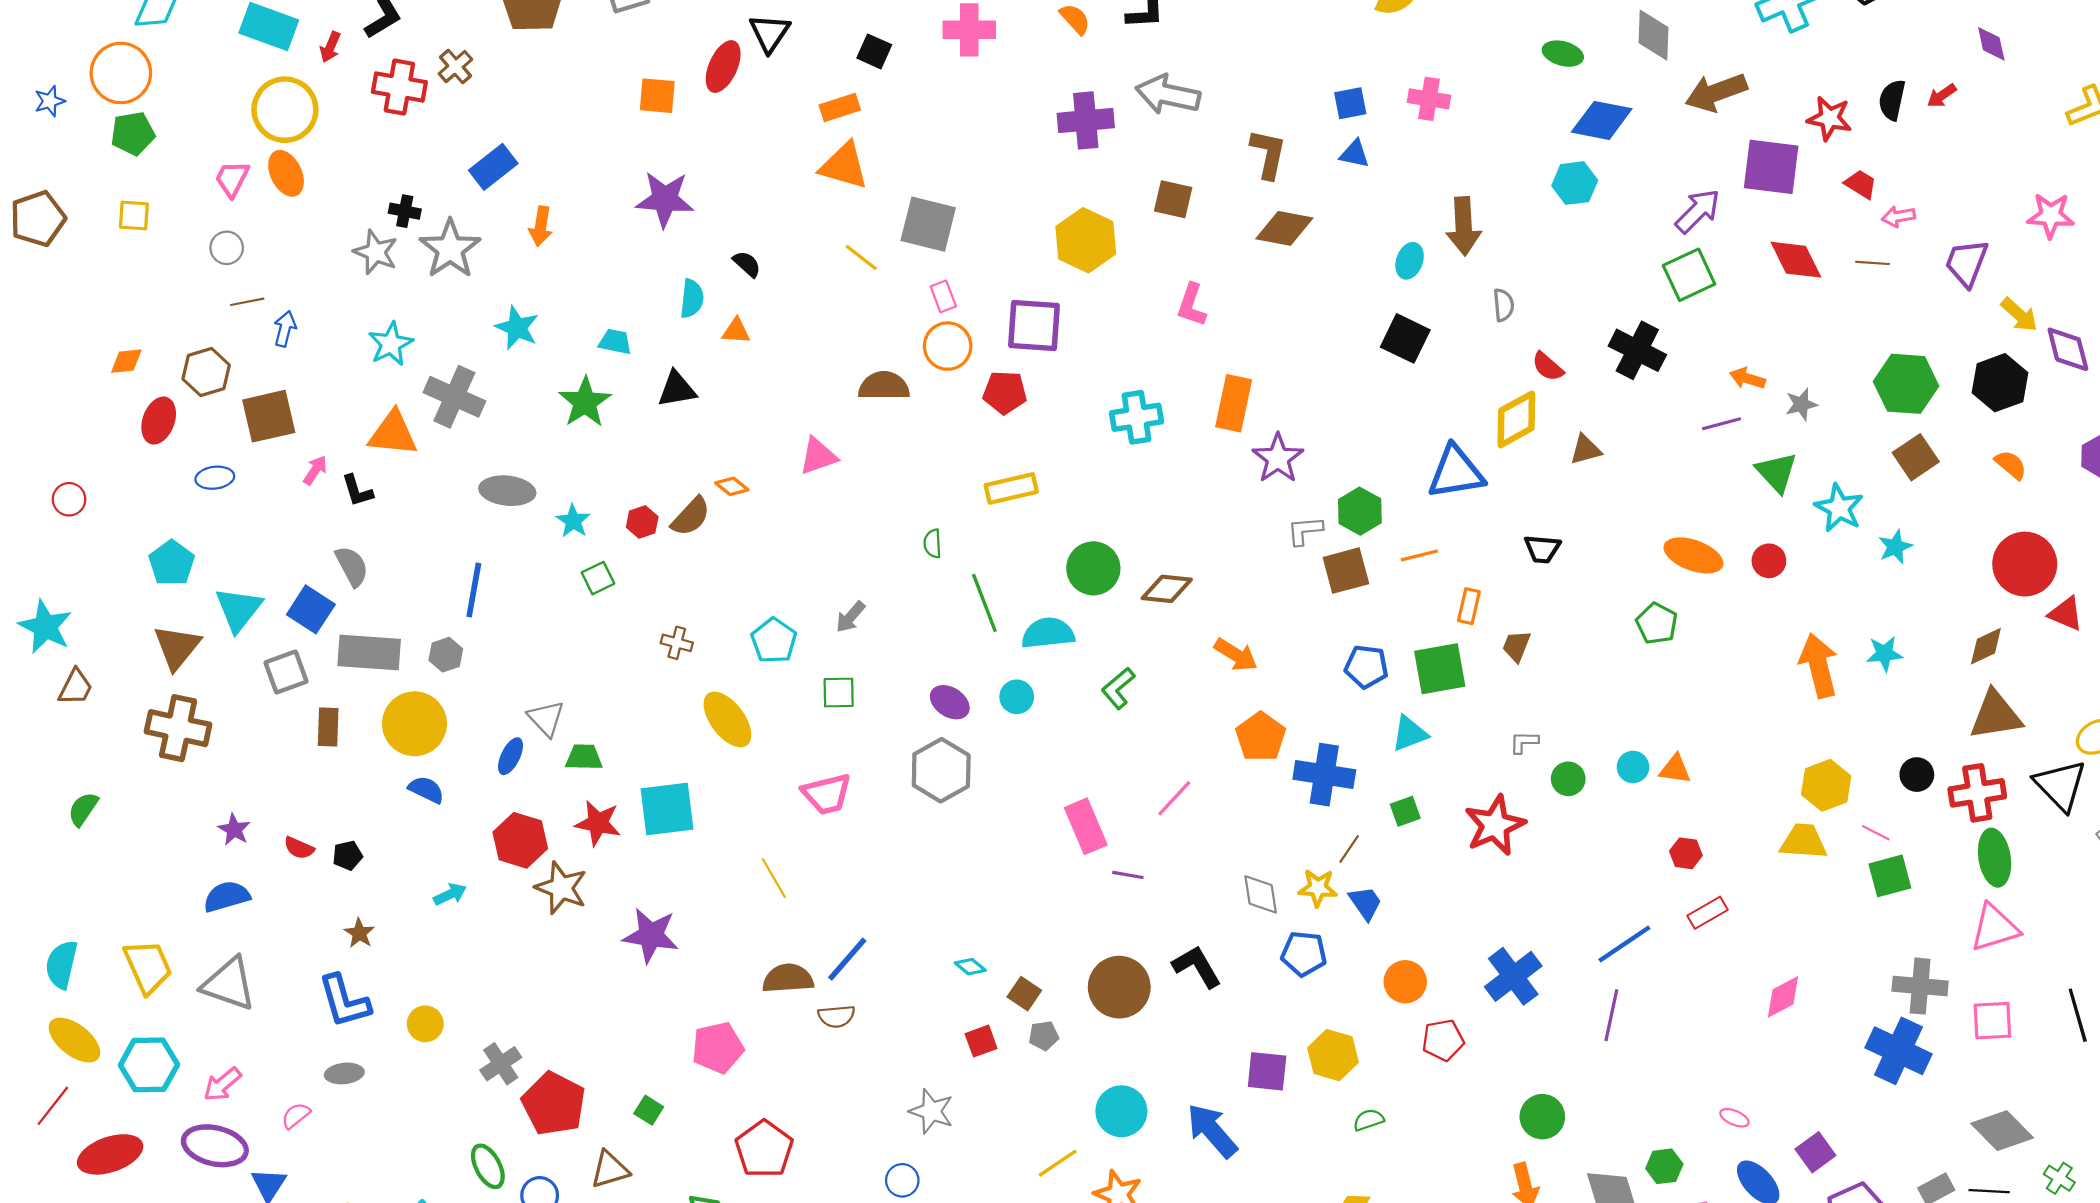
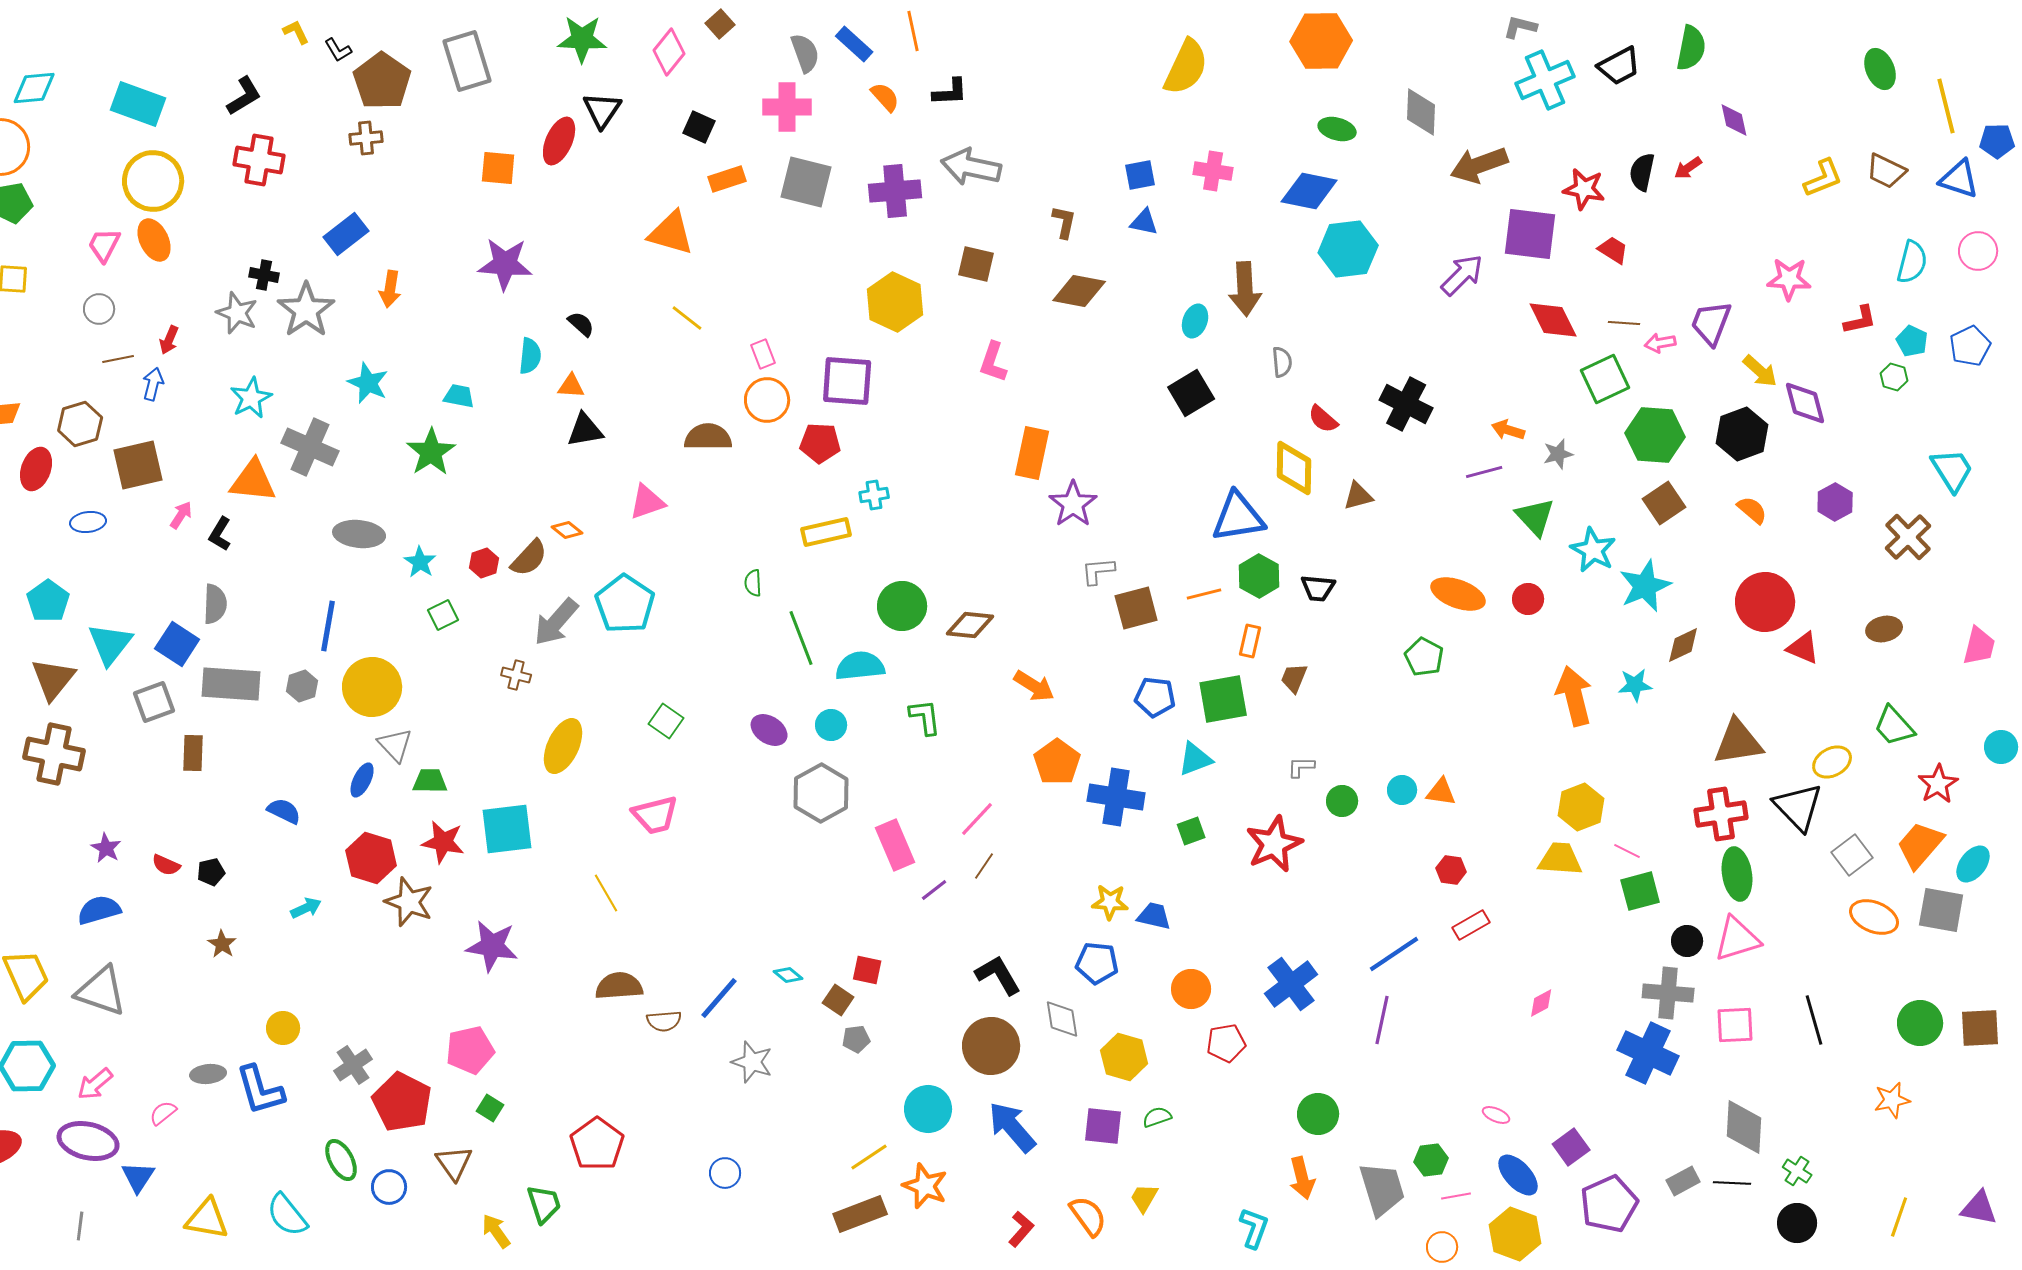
red arrow: (330, 47) -> (169, 340), moved
brown cross: (455, 67) -> (366, 138), moved, turned 36
orange rectangle: (840, 108) -> (727, 179), moved
blue diamond: (1602, 120) -> (1309, 191), moved
brown L-shape: (1268, 154) -> (1064, 222), size x0.7
cyan hexagon: (1575, 183) -> (1348, 249), size x1.4
pink arrow: (1898, 217) -> (1660, 343), moved
gray square: (928, 224) -> (806, 182), moved
green square: (1689, 275) -> (1605, 379), moved
black square: (1405, 338) -> (1191, 393), turned 33
black triangle: (677, 389) -> (585, 430), moved
cyan cross: (1137, 417) -> (874, 495), moved, size x0.6
yellow diamond: (1516, 419) -> (1294, 468), turned -60
black L-shape: (357, 491) -> (220, 534), turned 48
green hexagon: (1360, 511) -> (1259, 576), moved
cyan star: (1895, 547) -> (1645, 586), size x1.6
gray semicircle: (352, 566) -> (215, 604), turned 30
gray arrow: (850, 617) -> (556, 622), moved, size x1.6
cyan pentagon: (774, 641) -> (625, 604), moved, size x1.4
brown diamond: (1986, 646) -> (1683, 645), moved
green L-shape: (1118, 688) -> (925, 717), turned 123
green square: (839, 692) -> (666, 721), turned 36
yellow ellipse: (727, 719) -> (563, 746), turned 62
yellow circle: (414, 724) -> (372, 687), moved
gray hexagon: (941, 770) -> (821, 793), moved
black circle: (1917, 775) -> (1687, 941), moved
brown line: (1349, 849) -> (984, 866), moved
purple line: (1128, 875) -> (934, 890), turned -48
gray diamond: (1261, 894) -> (1062, 1019), moved
blue trapezoid: (1365, 903) -> (1154, 916), turned -42
blue line: (847, 959) -> (719, 998), moved
brown circle: (1119, 987) -> (991, 1046), moved
pink diamond: (1783, 997) -> (1541, 1003), size x0.7
blue L-shape: (344, 1001) -> (260, 1090), moved
red square: (981, 1041) -> (867, 970), moved, turned 32
pink pentagon: (718, 1048) -> (470, 1050), moved
purple square: (1267, 1071) -> (1103, 1126), moved
gray star: (931, 1111) -> (752, 1062), moved
gray diamond: (2002, 1131) -> (1744, 1127), turned 48
brown triangle: (610, 1170) -> (454, 1163), turned -48

